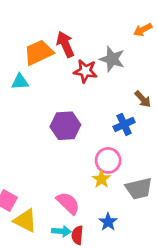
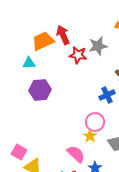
gray star: (112, 59) -> (98, 46), turned -30
purple hexagon: (65, 126) -> (40, 90), moved
pink semicircle: (68, 203) -> (76, 154), moved

